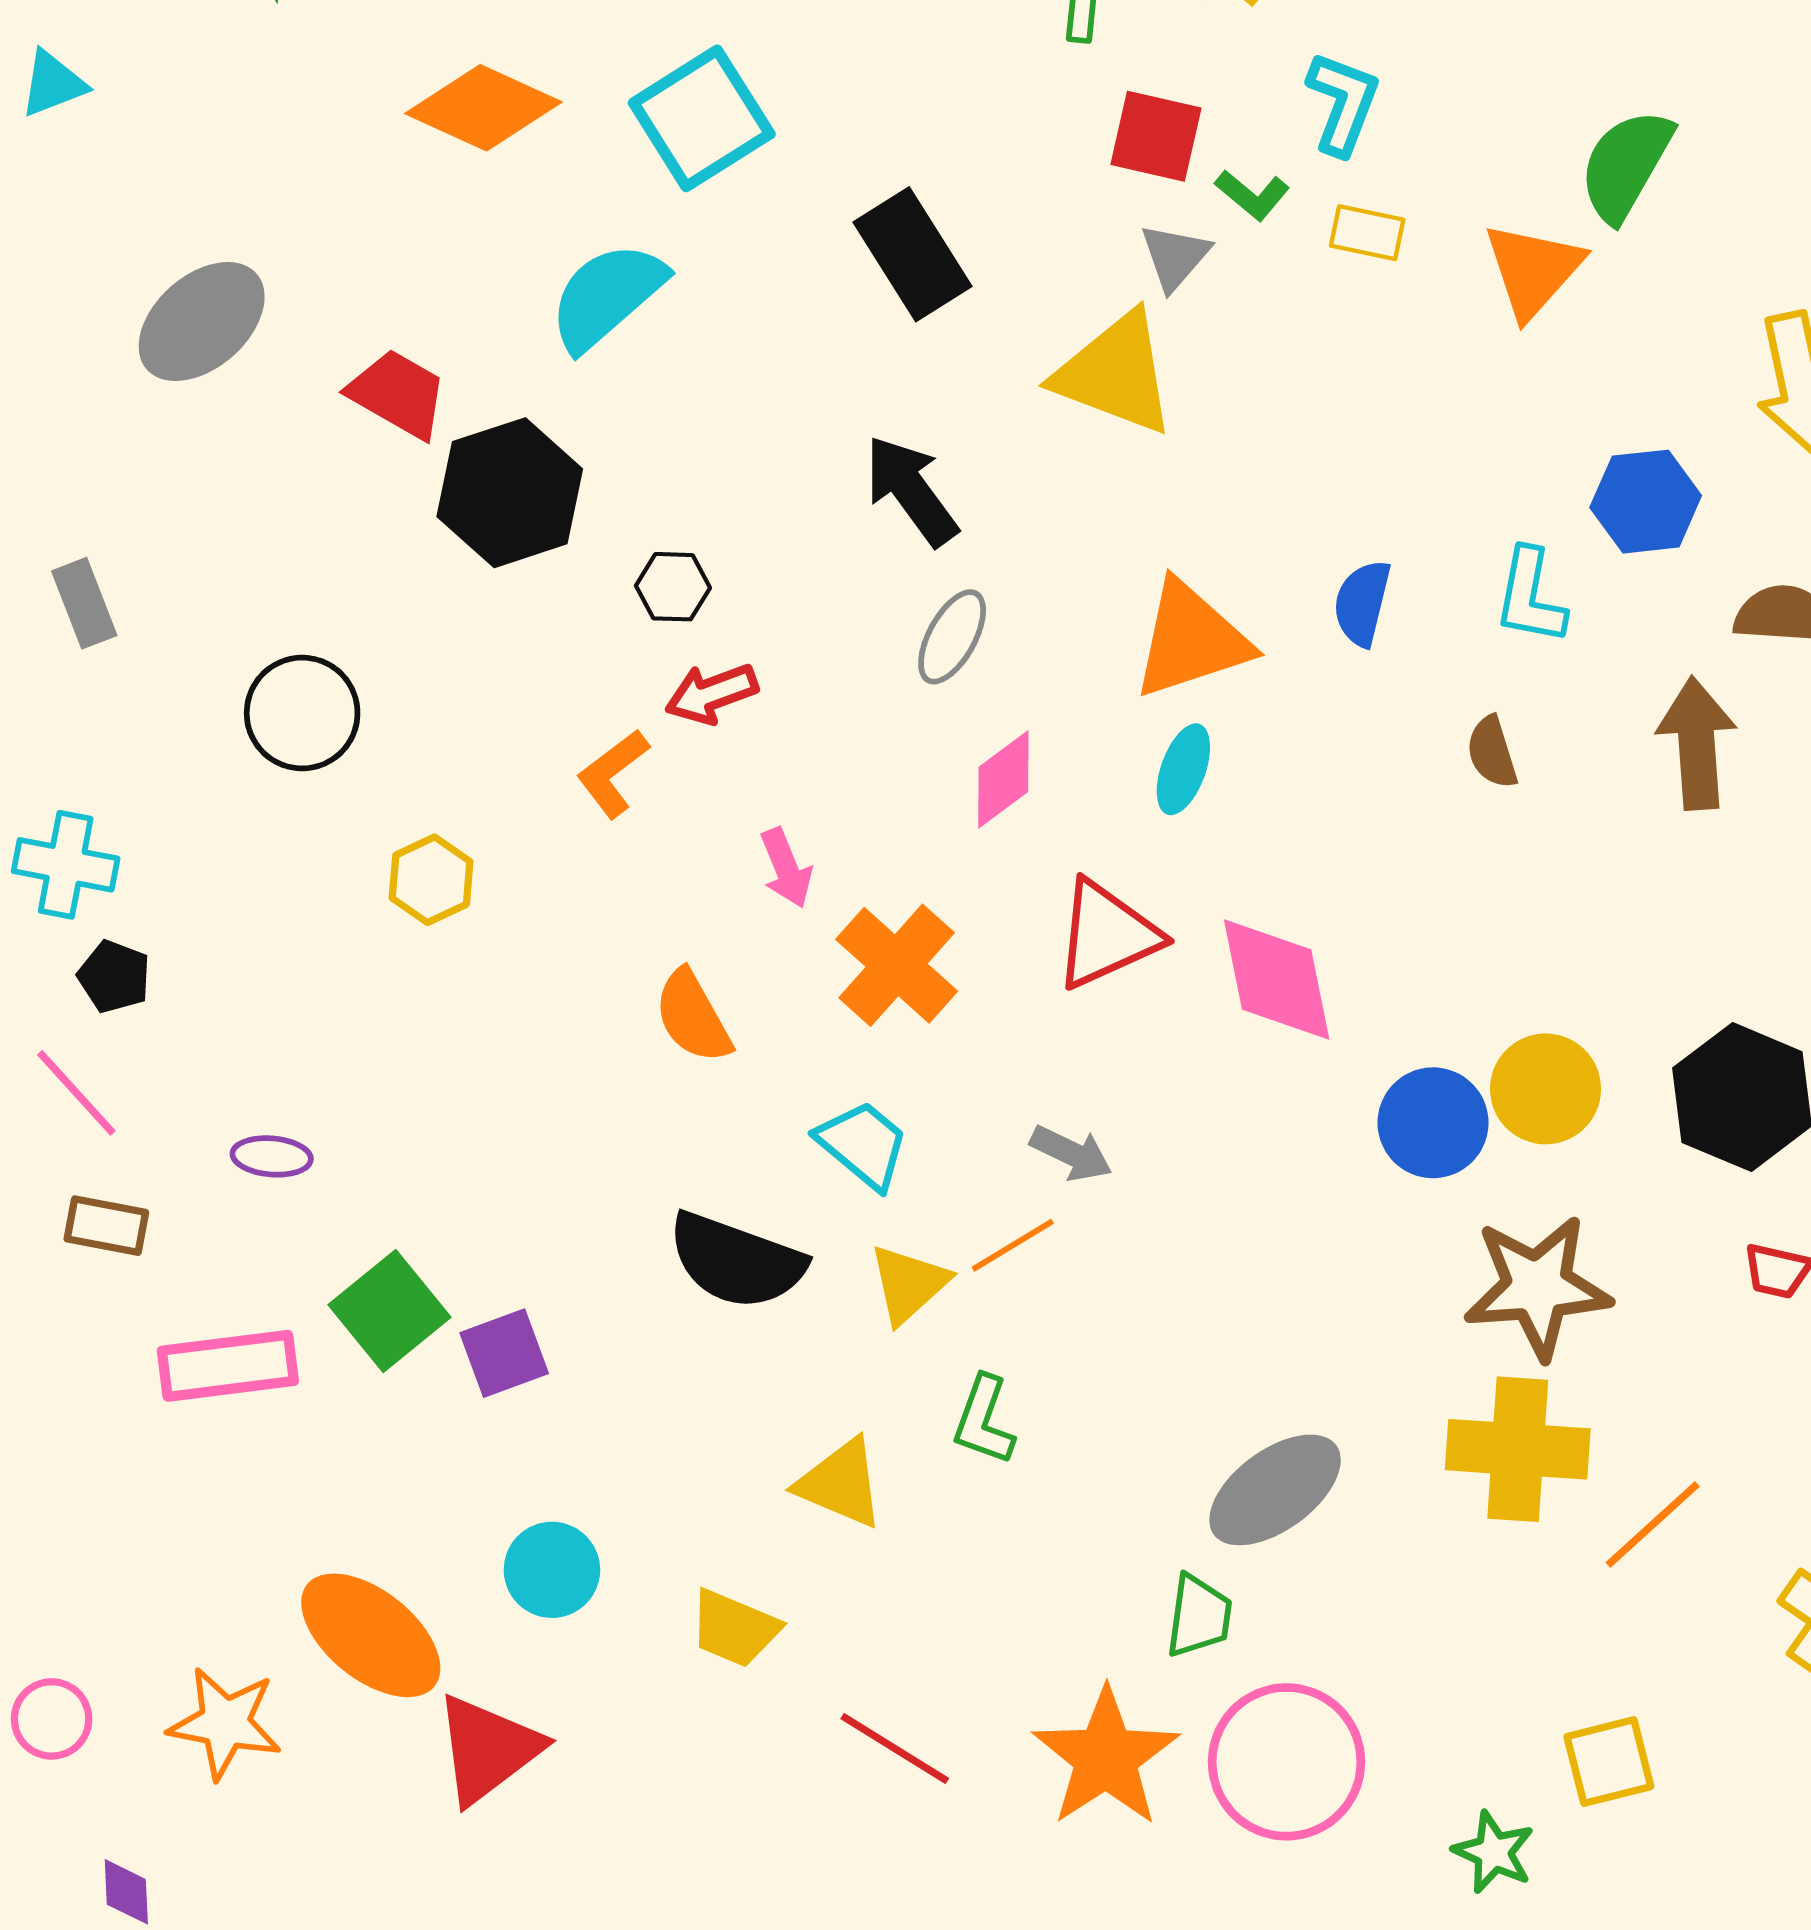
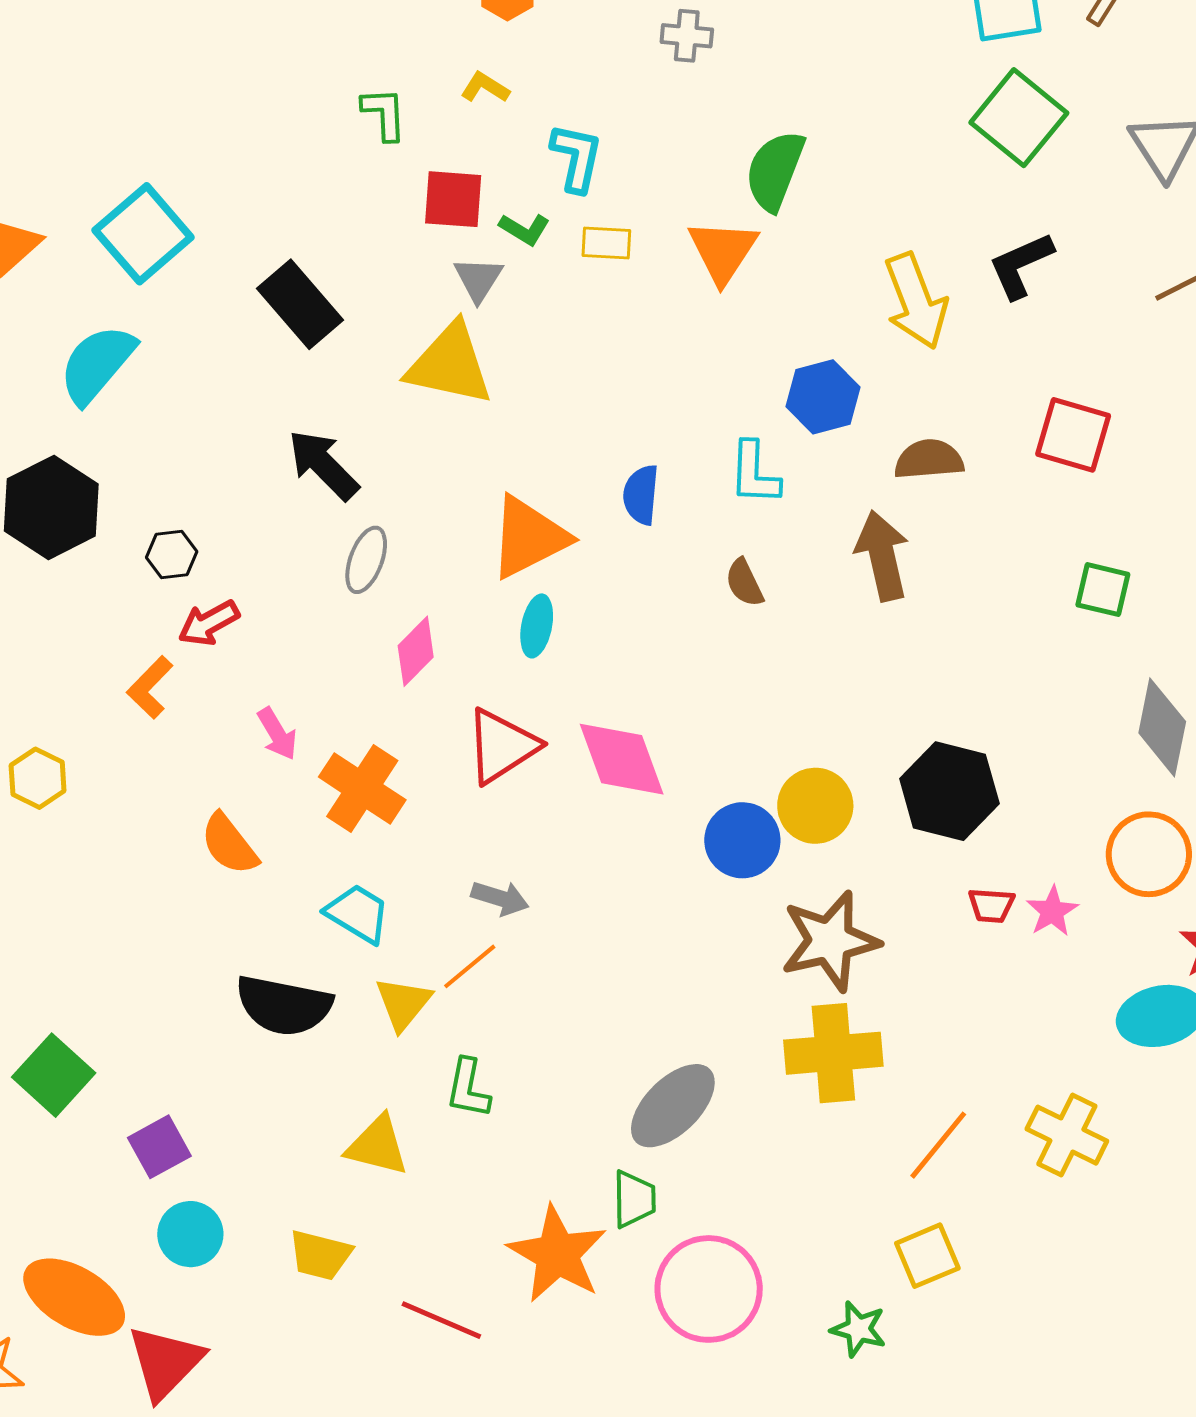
purple square: (504, 1353) -> (159, 1147), moved
orange line: (1653, 1524) -> (938, 1145), moved
orange star: (1106, 1757) -> (557, 1254), moved

